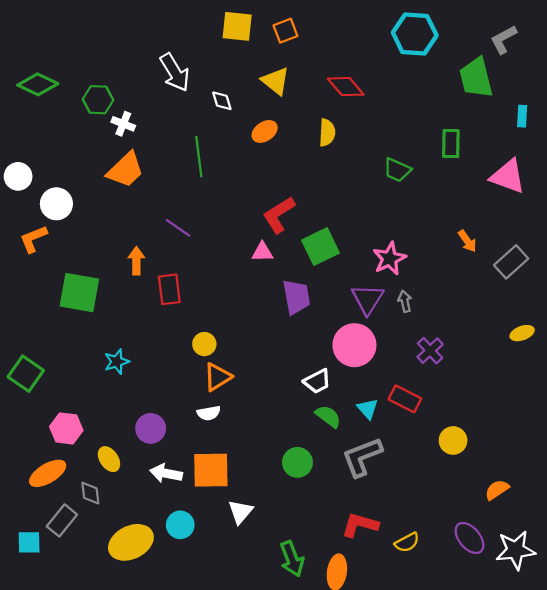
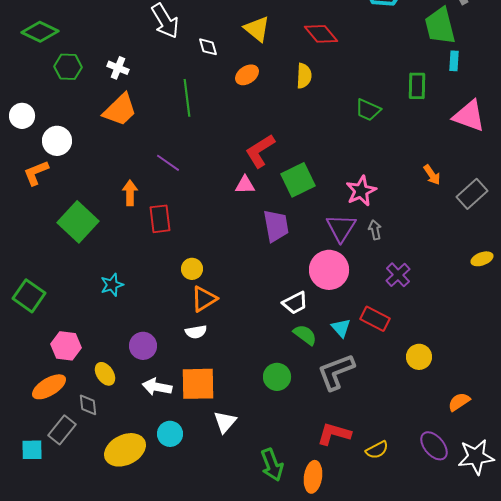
green hexagon: (98, 100) -> (68, 67), moved
cyan rectangle: (522, 116) -> (454, 61), moved
green square: (79, 293) -> (78, 222), turned 33

